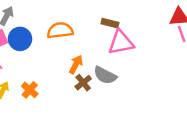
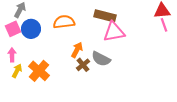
brown rectangle: (110, 23) -> (105, 16), size x1.5
orange cross: (30, 90) -> (39, 71), size x1.5

